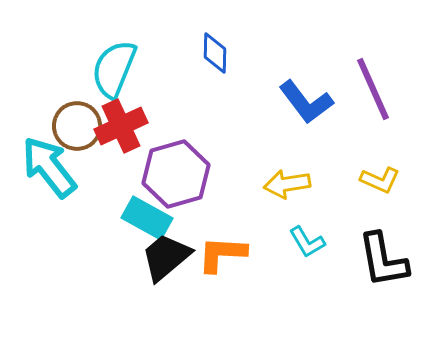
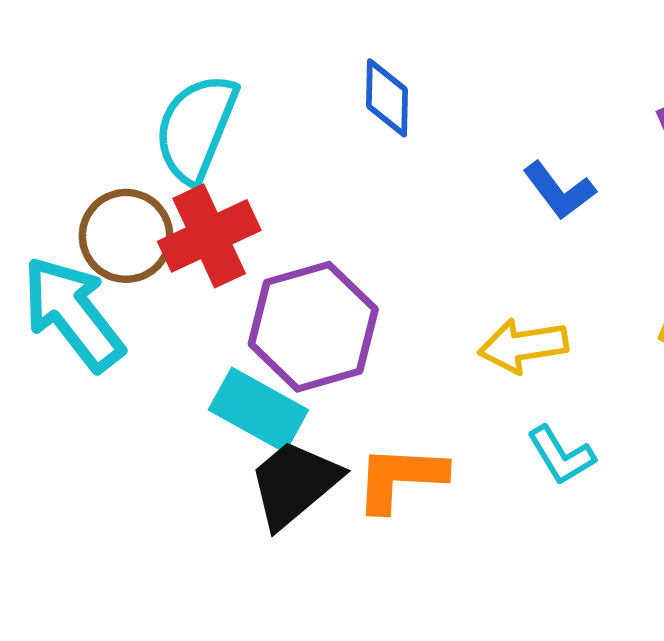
blue L-shape: (306, 102) -> (559, 191), size x0.7

